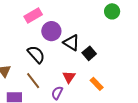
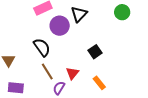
black triangle: (71, 43) -> (79, 14), moved, turned 36
brown line: (33, 81) -> (47, 71), moved

